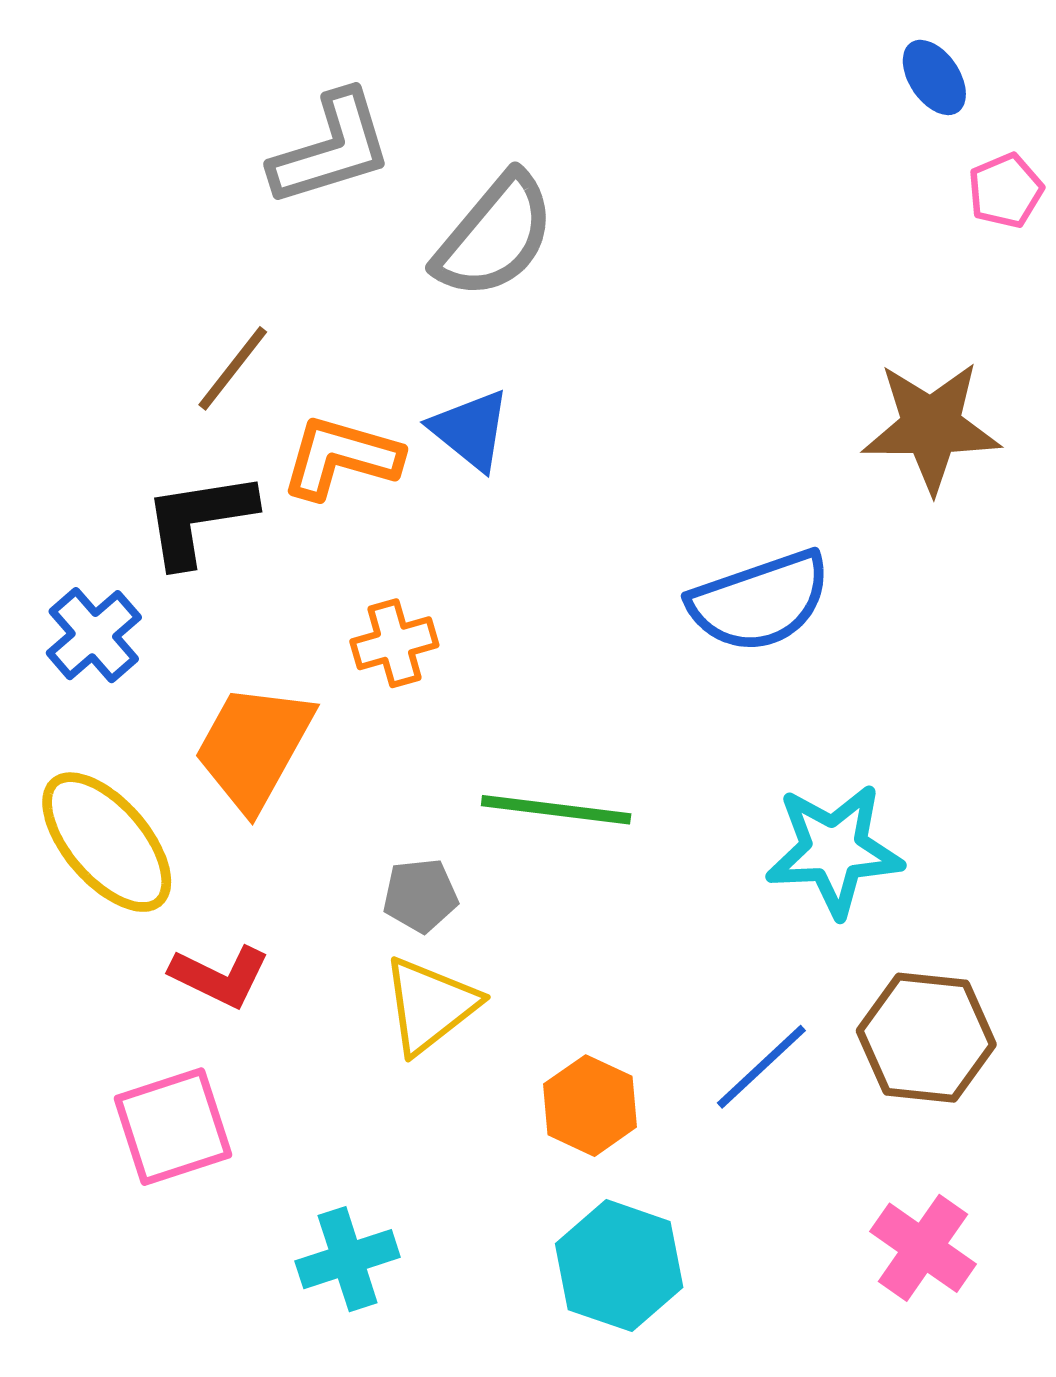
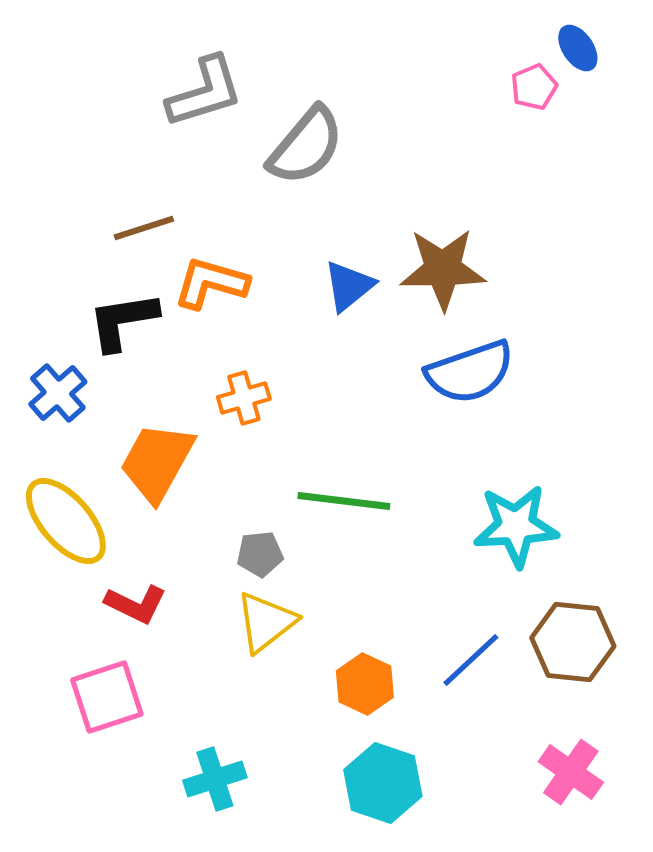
pink pentagon: (1005, 191) -> (534, 87), moved
brown line: (233, 368) -> (144, 228), turned 34
brown star: (931, 427) -> (443, 269), moved
blue triangle: (470, 430) -> (349, 286), moved, turned 42

